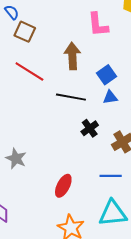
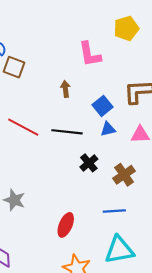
brown arrow: (72, 56) -> (65, 89), size x0.6
red line: (29, 71) -> (23, 127), moved

